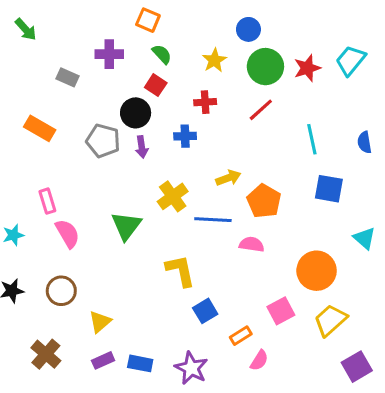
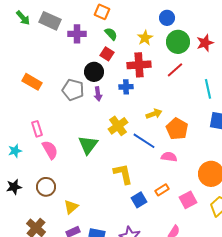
gray rectangle: (67, 77) -> (50, 21), moved, size x1.5
red cross: (205, 102) -> (139, 65), size x1.6
blue line: (213, 220) -> (144, 141), turned 30
orange rectangle: (241, 336) -> (162, 190), moved

